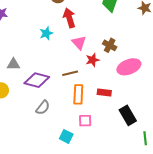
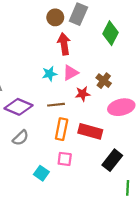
cyan star: (46, 33) -> (50, 74), moved
pink triangle: (79, 43) -> (71, 73), turned 35
red rectangle: (104, 93) -> (90, 131), size x1.5
black rectangle: (128, 115) -> (112, 160), turned 60

